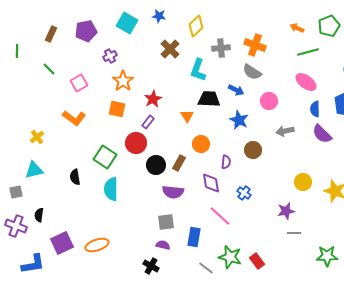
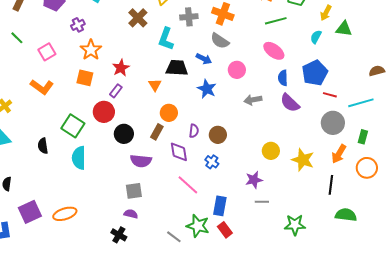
brown circle: (253, 150) -> (218, 135), moved
brown rectangle: (179, 163) -> (157, 132), moved
blue rectangle: (194, 237) -> (220, 206), moved

